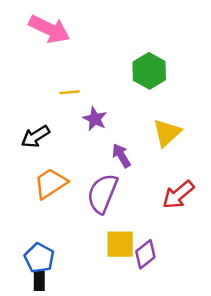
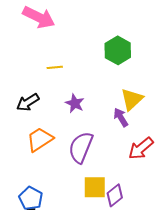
purple star: (95, 119) -> (75, 103), moved
purple arrow: (121, 156) -> (121, 117), moved

